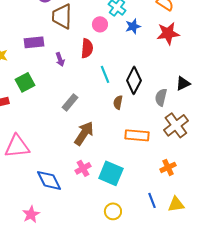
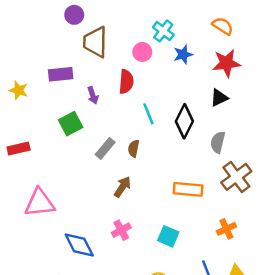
green square: (25, 82) -> (71, 124), moved
black triangle: (183, 83) -> (219, 98), moved
brown semicircle: (118, 102) -> (134, 148), moved
brown arrow: (84, 133) -> (122, 187), size x0.7
cyan square: (111, 173) -> (168, 236), moved, size x0.7

